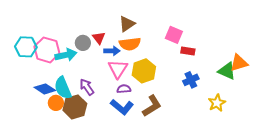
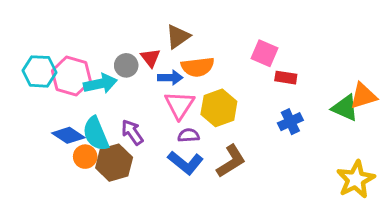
brown triangle: (127, 24) -> (178, 36), moved
yellow star: (217, 103) -> (356, 179), moved, size x1.4

